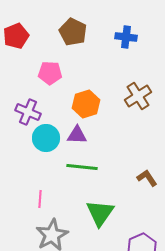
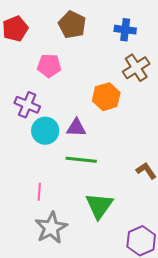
brown cross: (138, 96) -> (136, 68), moved
orange hexagon: (86, 104) -> (106, 97), moved

